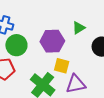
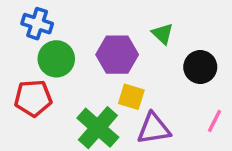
green triangle: (79, 28) -> (163, 34), turned -48

